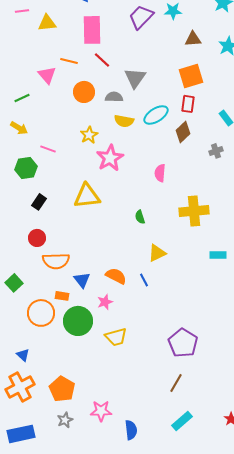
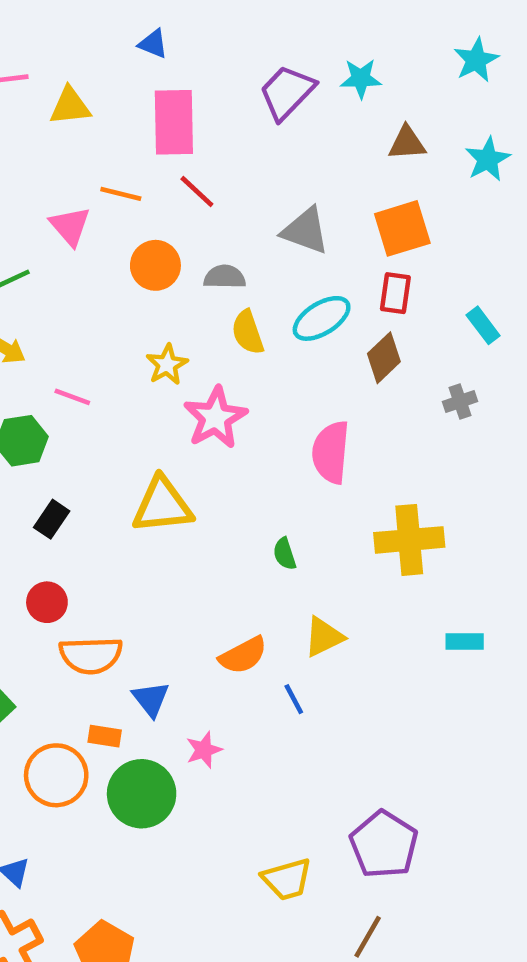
gray triangle: (135, 78) -> (305, 231), moved, turned -45
yellow semicircle: (124, 121) -> (248, 332), turned 60
pink semicircle: (160, 173) -> (331, 452), size x1.5
orange semicircle: (116, 276) -> (243, 655), moved, turned 125
yellow trapezoid: (116, 337) -> (287, 879), moved

